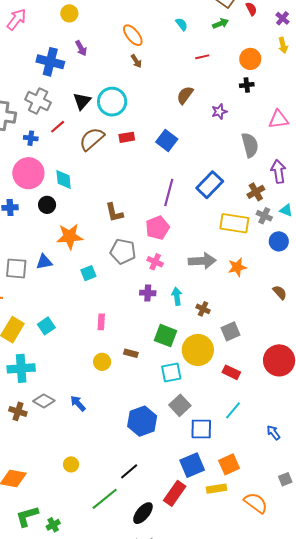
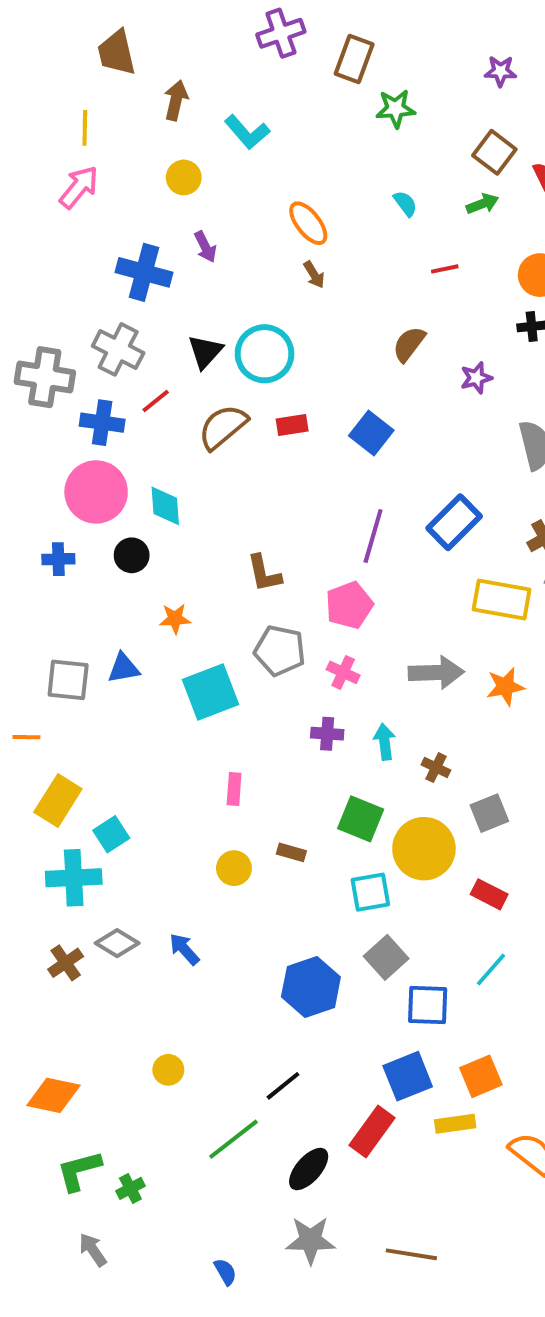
blue cross: (31, 138) -> (102, 423), size x1.5
orange star: (70, 236) -> (175, 619), size x0.6
cyan square: (88, 273) -> (211, 692), size x1.8
cyan square: (46, 326) -> (111, 834), moved
brown cross: (18, 411) -> (66, 963), turned 36

